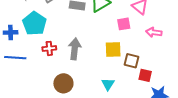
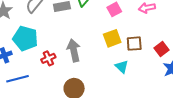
red square: (145, 75) -> (161, 49), moved, turned -32
cyan triangle: (108, 84) -> (122, 67), moved

